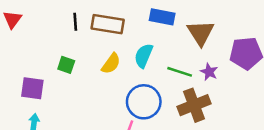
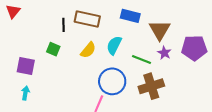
black line: (75, 22) -> (63, 25), moved
purple star: (209, 72) -> (164, 53), moved

